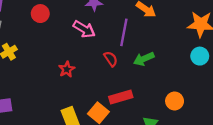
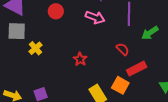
red semicircle: (111, 59) -> (123, 49), moved
red star: (67, 69) -> (80, 59), moved

